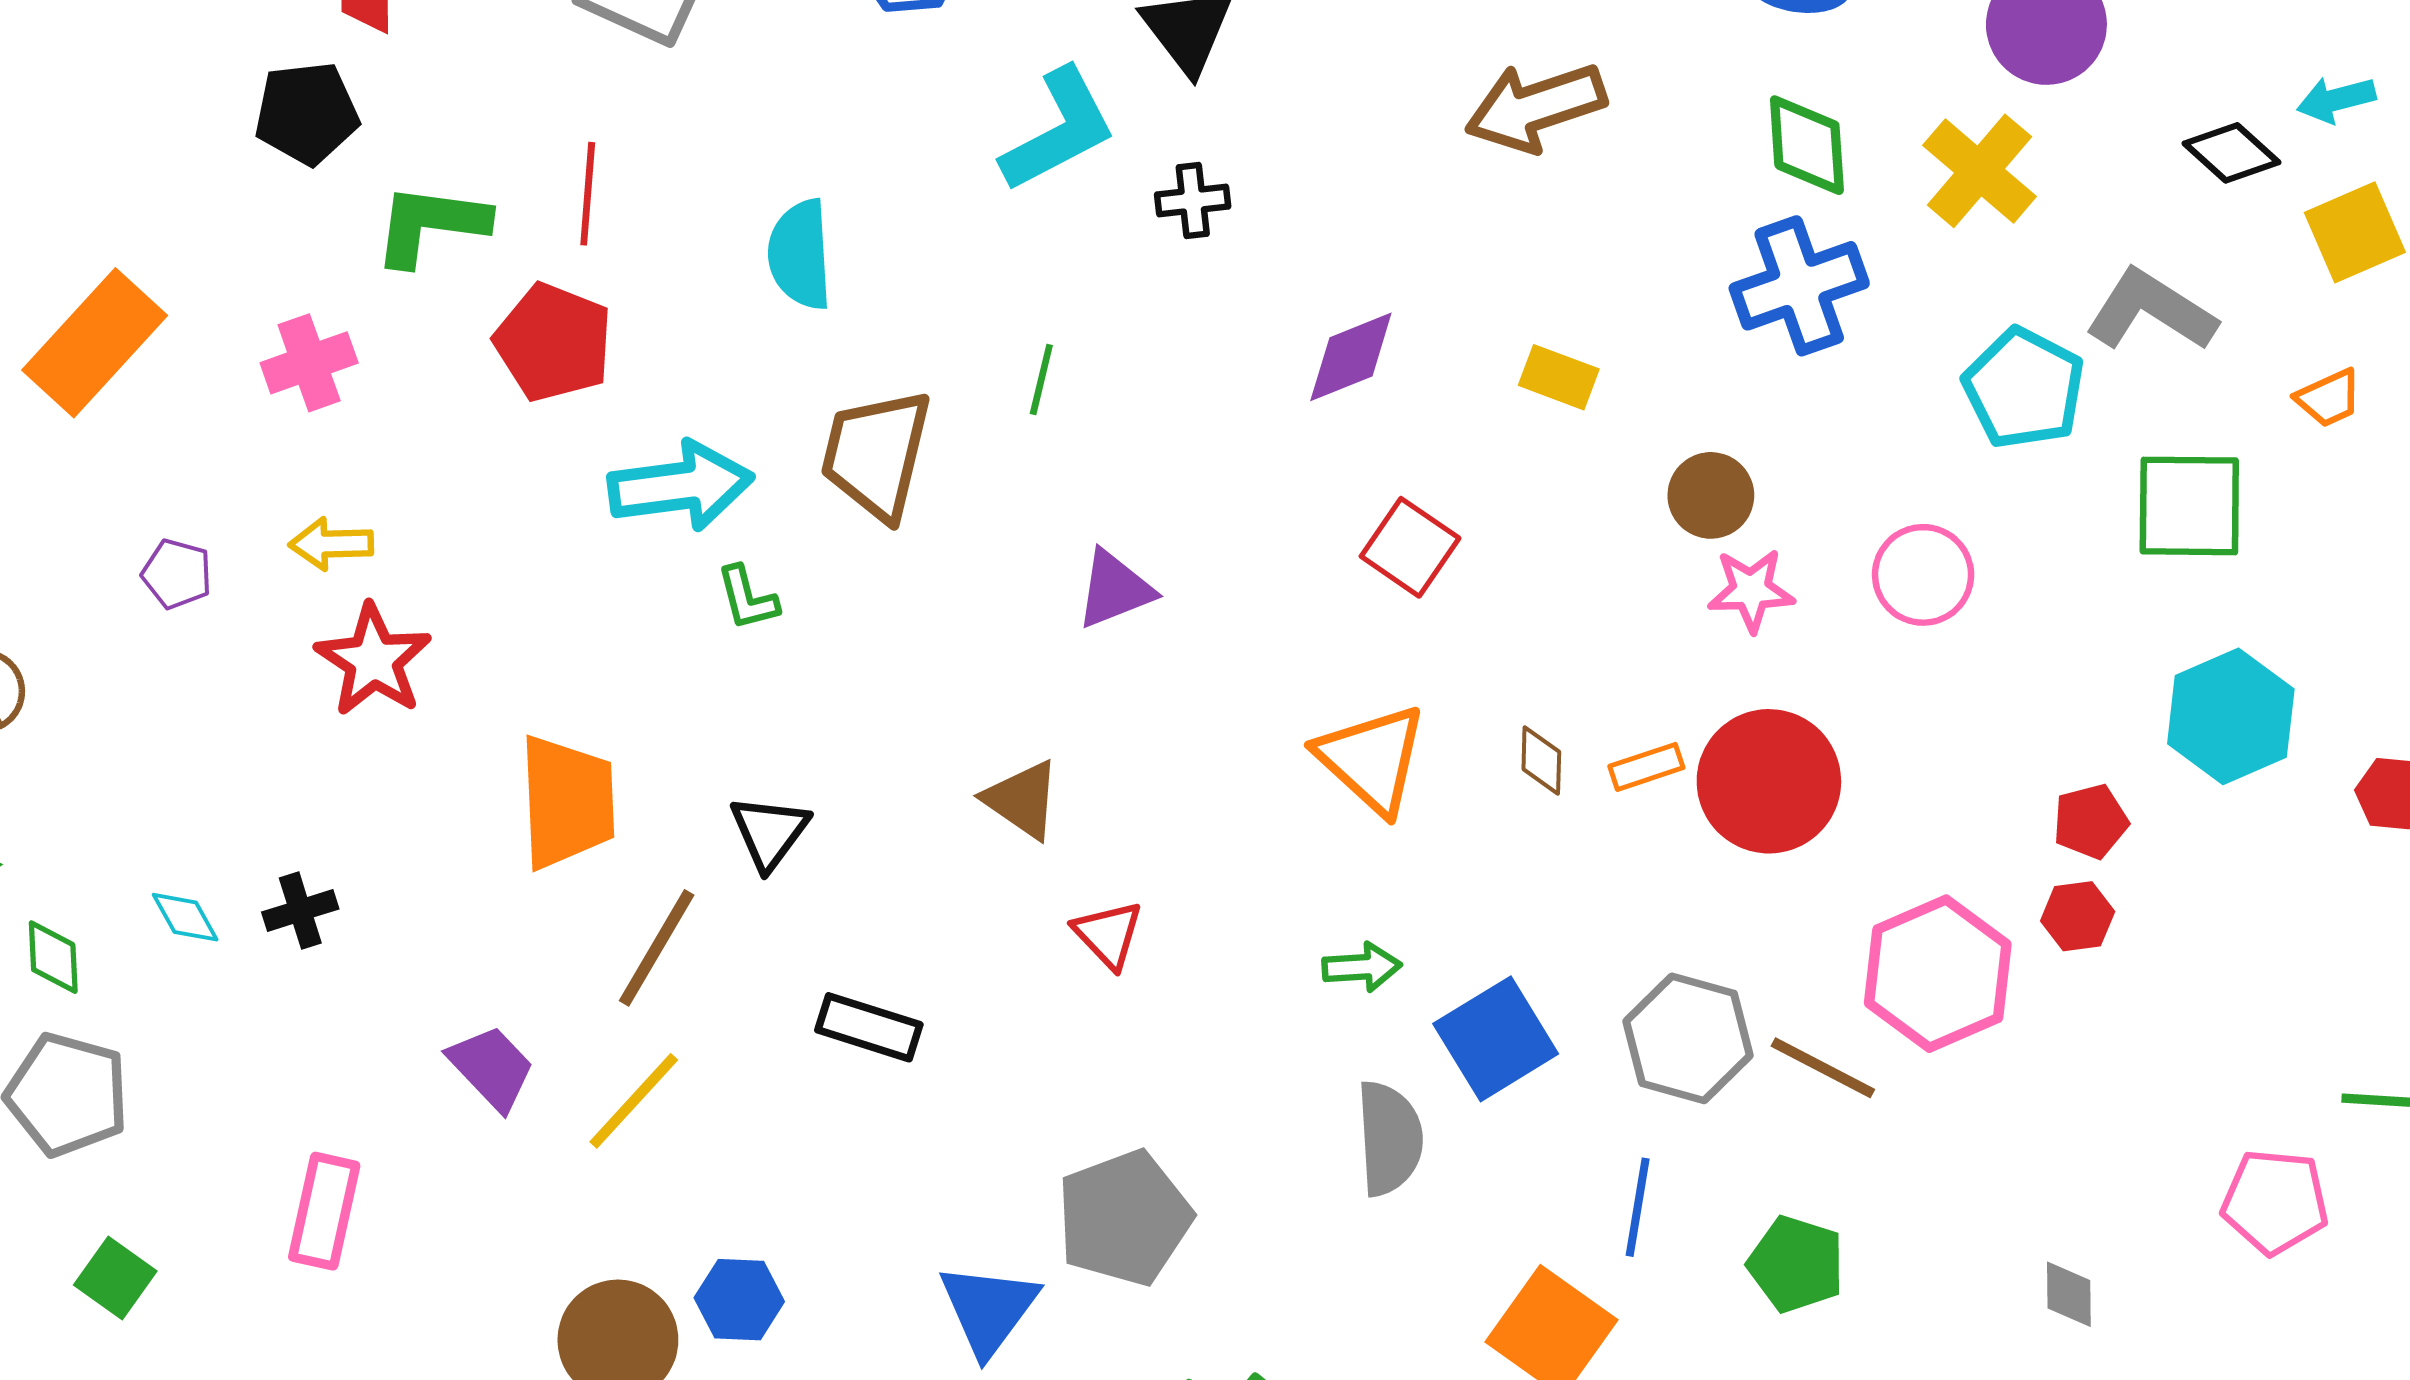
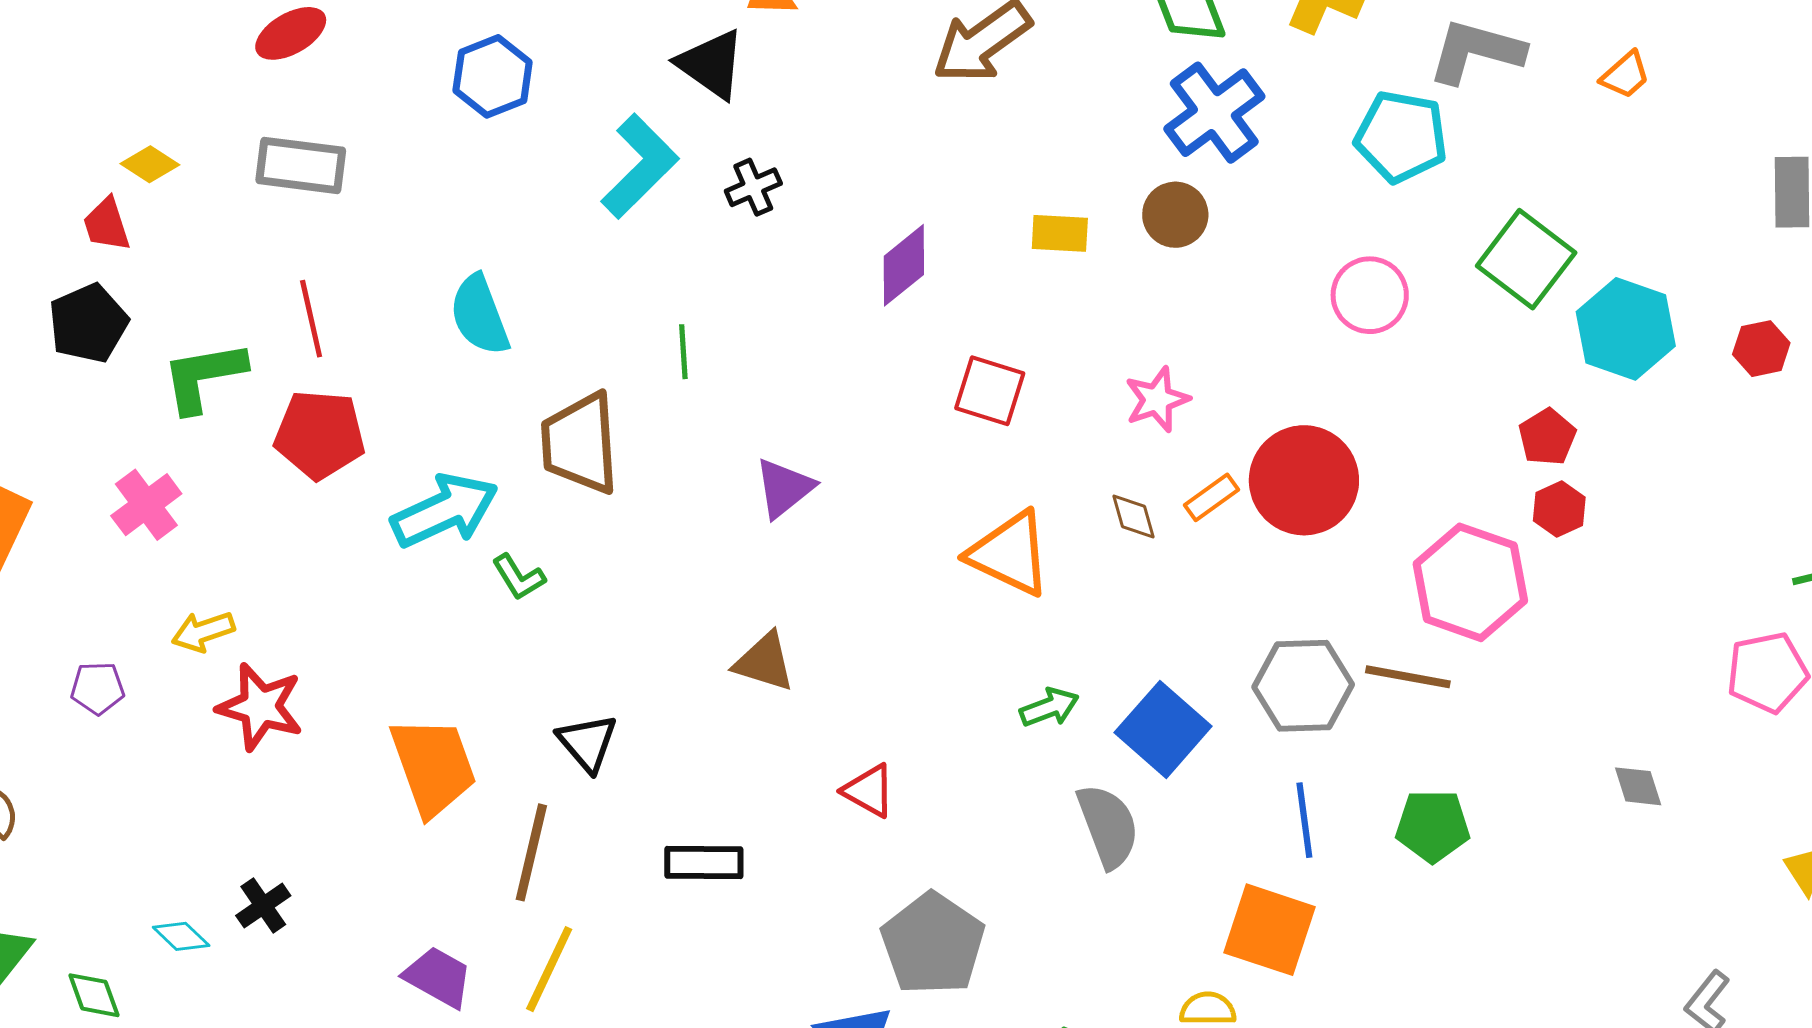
brown circle: (1711, 495) -> (1175, 215), moved
green square: (2189, 506) -> (1526, 259), moved, turned -36
pink star: (1751, 590) -> (1157, 400), moved
red triangle: (1108, 934) -> (869, 791), moved

